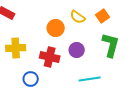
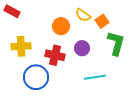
orange square: (103, 16) -> (102, 21), moved
blue circle: (31, 79) -> (36, 77), size x1.6

